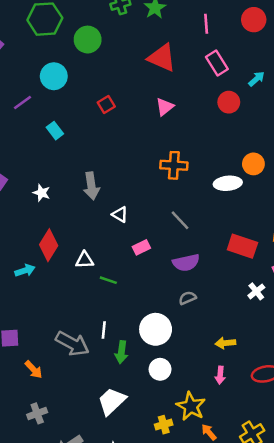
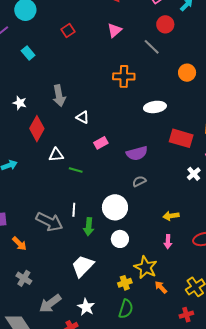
white ellipse: (228, 183) -> (155, 107), moved
gray line: (180, 220) -> (152, 47), moved
red diamond: (49, 245) -> (37, 129), moved
gray cross: (37, 413) -> (24, 278), turned -35

